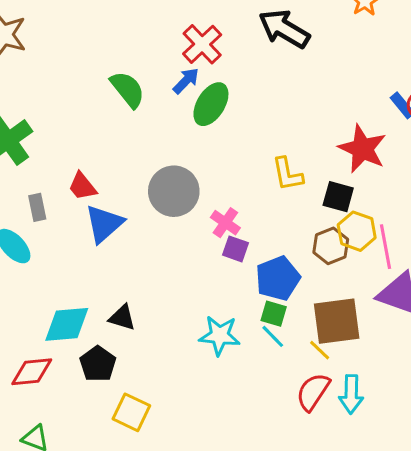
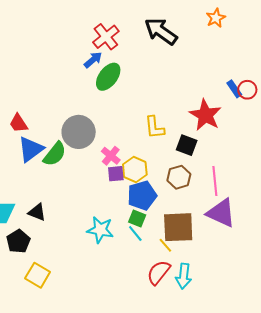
green semicircle: (128, 89) -> (55, 154), moved, turned 72
yellow hexagon: (357, 231) -> (135, 170), moved
purple square: (236, 249) -> (116, 174), turned -30

